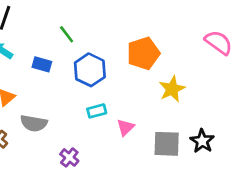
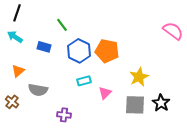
orange pentagon: (143, 53) -> (107, 51), moved, turned 30
yellow star: (172, 89) -> (139, 77), moved
purple cross: (69, 157) -> (64, 115), turned -32

